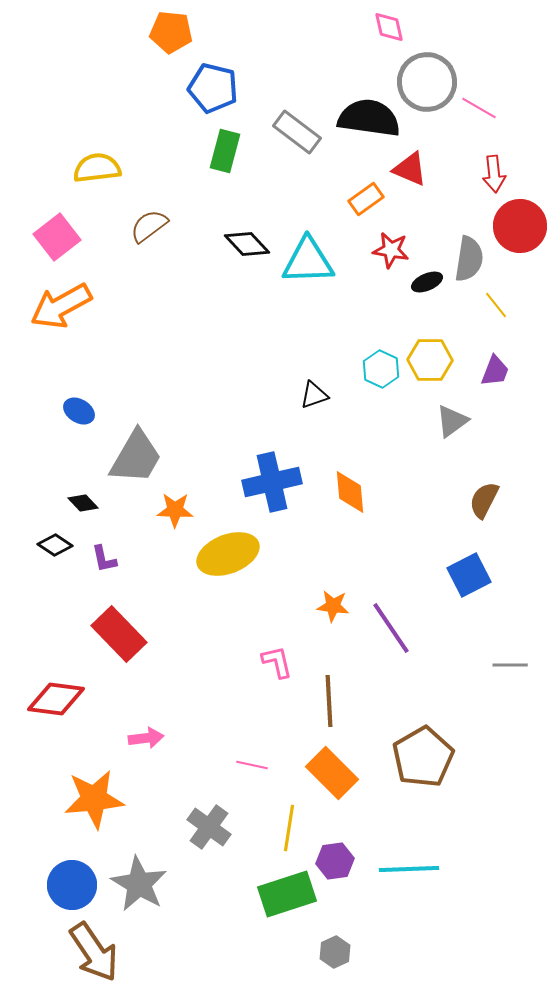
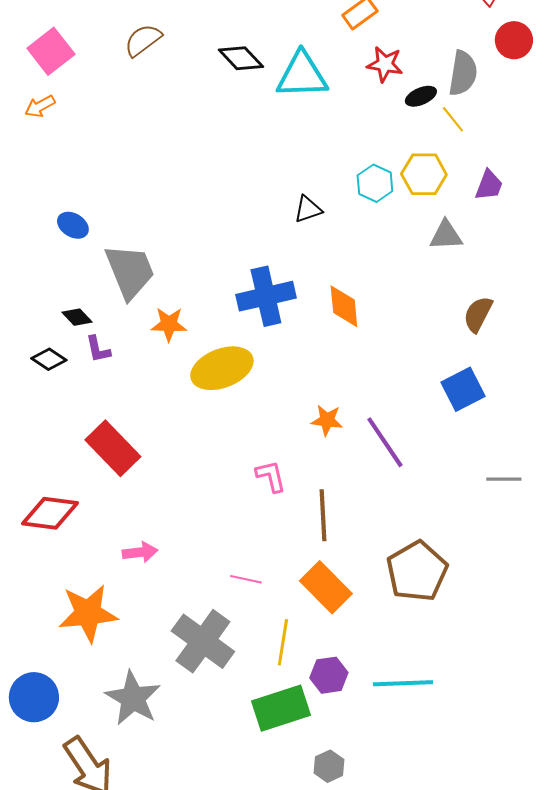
red circle: (520, 226) -> (514, 40), size x0.7
yellow line: (496, 305) -> (453, 119), moved
orange arrow: (61, 306) -> (40, 106), moved, size x0.5
gray triangle: (452, 421) -> (446, 235), turned 33
gray trapezoid: (136, 457) -> (130, 271), turned -52
purple L-shape: (104, 559) -> (98, 349), moved
gray cross: (209, 827) -> (203, 641), size x1.4
blue circle: (72, 885) -> (34, 697), moved

